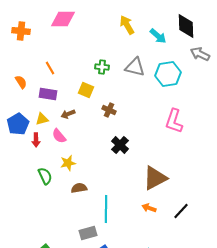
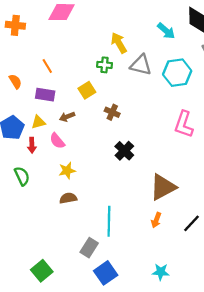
yellow arrow: (127, 25) -> (119, 43), moved
yellow square: (86, 90) -> (87, 90), turned 35
green semicircle: (45, 176) -> (22, 176), moved
brown semicircle: (79, 188) -> (68, 198), moved
orange arrow: (149, 208) -> (156, 220), turned -88
gray rectangle: (88, 233) -> (89, 248), turned -42

